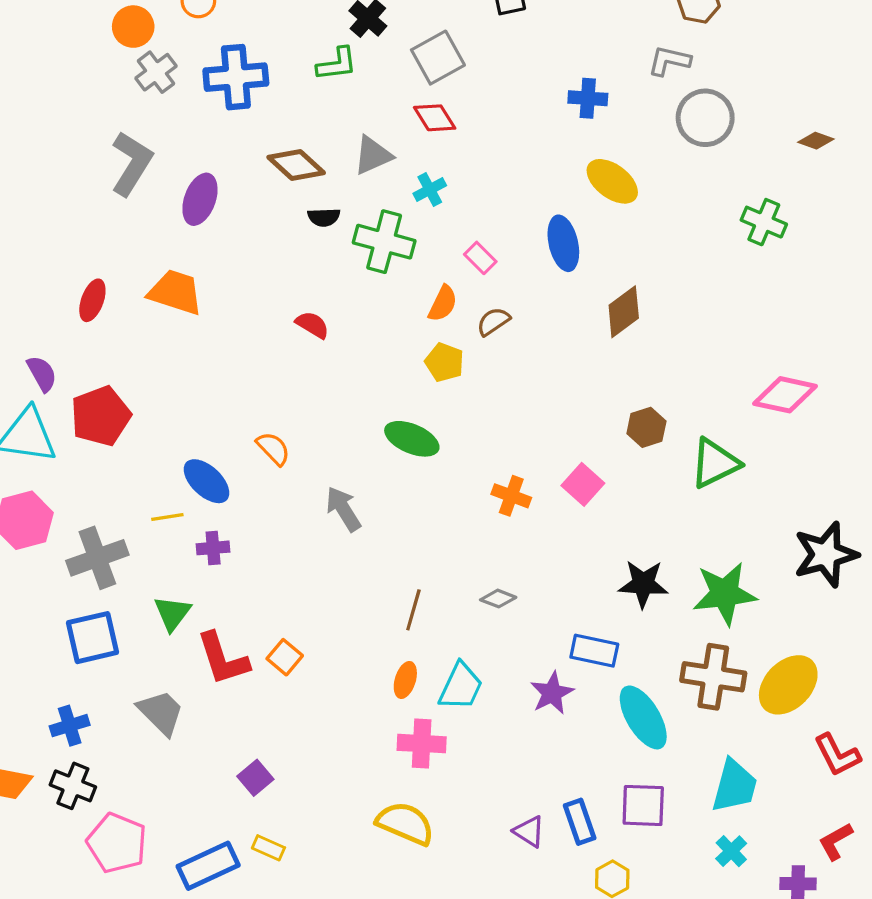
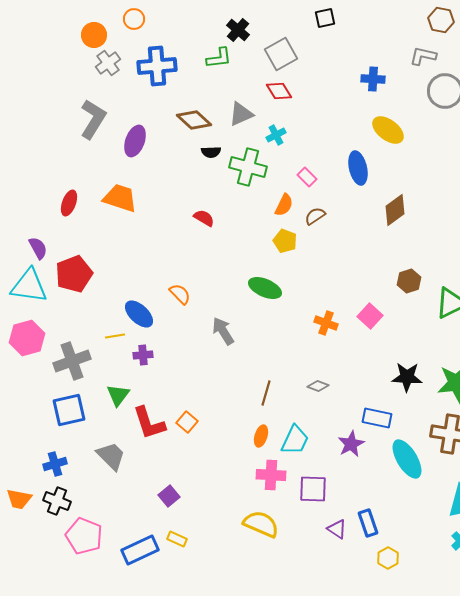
purple square: (643, 805) -> (313, 489), moved

